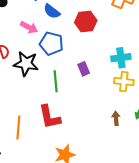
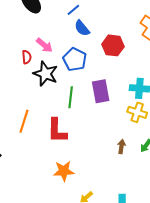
pink arrow: (29, 27) -> (44, 45), moved
purple rectangle: (84, 69) -> (101, 91), size x1.6
orange line: (18, 128) -> (24, 121), moved

